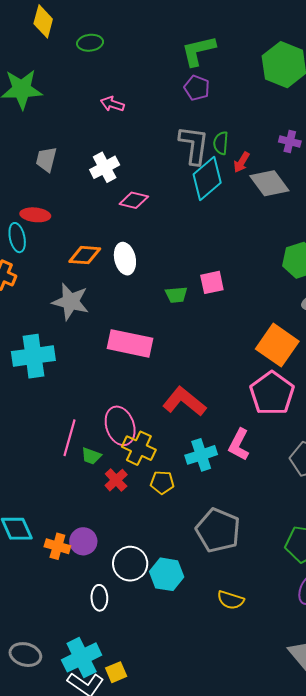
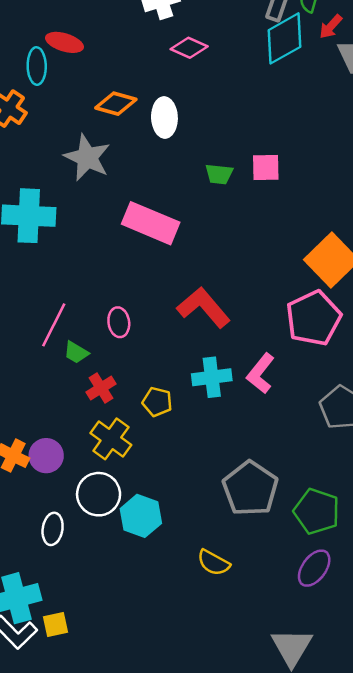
pink ellipse: (120, 426) -> (119, 322), size x0.6
yellow cross: (139, 448) -> (111, 439), moved
gray pentagon: (218, 530) -> (250, 488), moved

